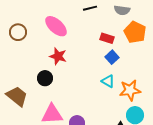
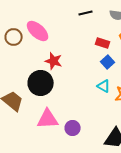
pink ellipse: (56, 26) -> (38, 31), moved
black circle: (45, 78) -> (41, 83), size x1.6

